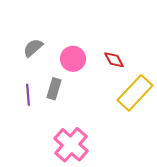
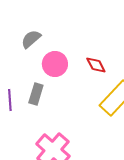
gray semicircle: (33, 48) -> (31, 39), moved

